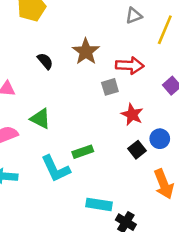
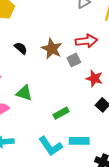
brown star: (86, 52) -> (52, 49), moved
cyan L-shape: (56, 169) -> (50, 146), moved
cyan rectangle: (99, 204) -> (79, 141), moved

